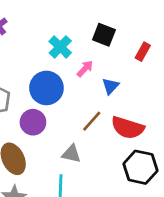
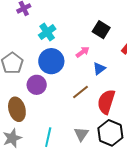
cyan cross: (60, 47) -> (47, 32), moved
red semicircle: (128, 128) -> (106, 102), turned 80
gray triangle: (71, 154) -> (81, 134), moved, turned 42

